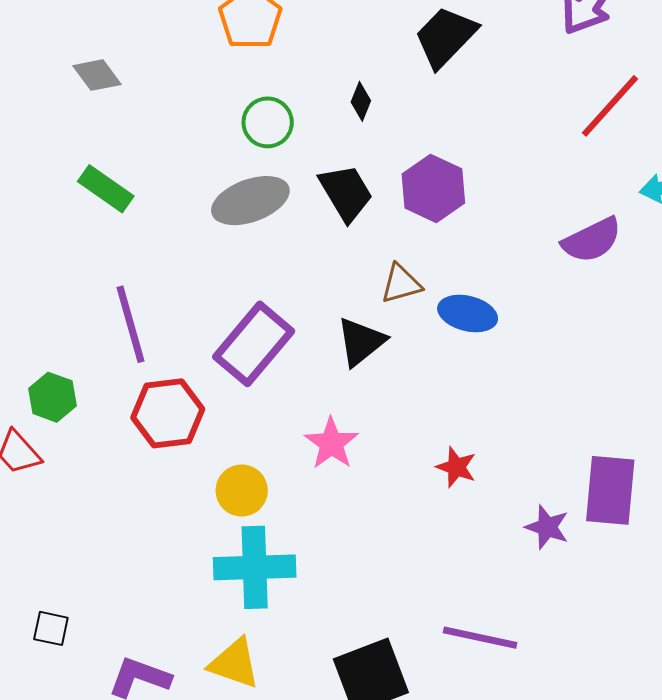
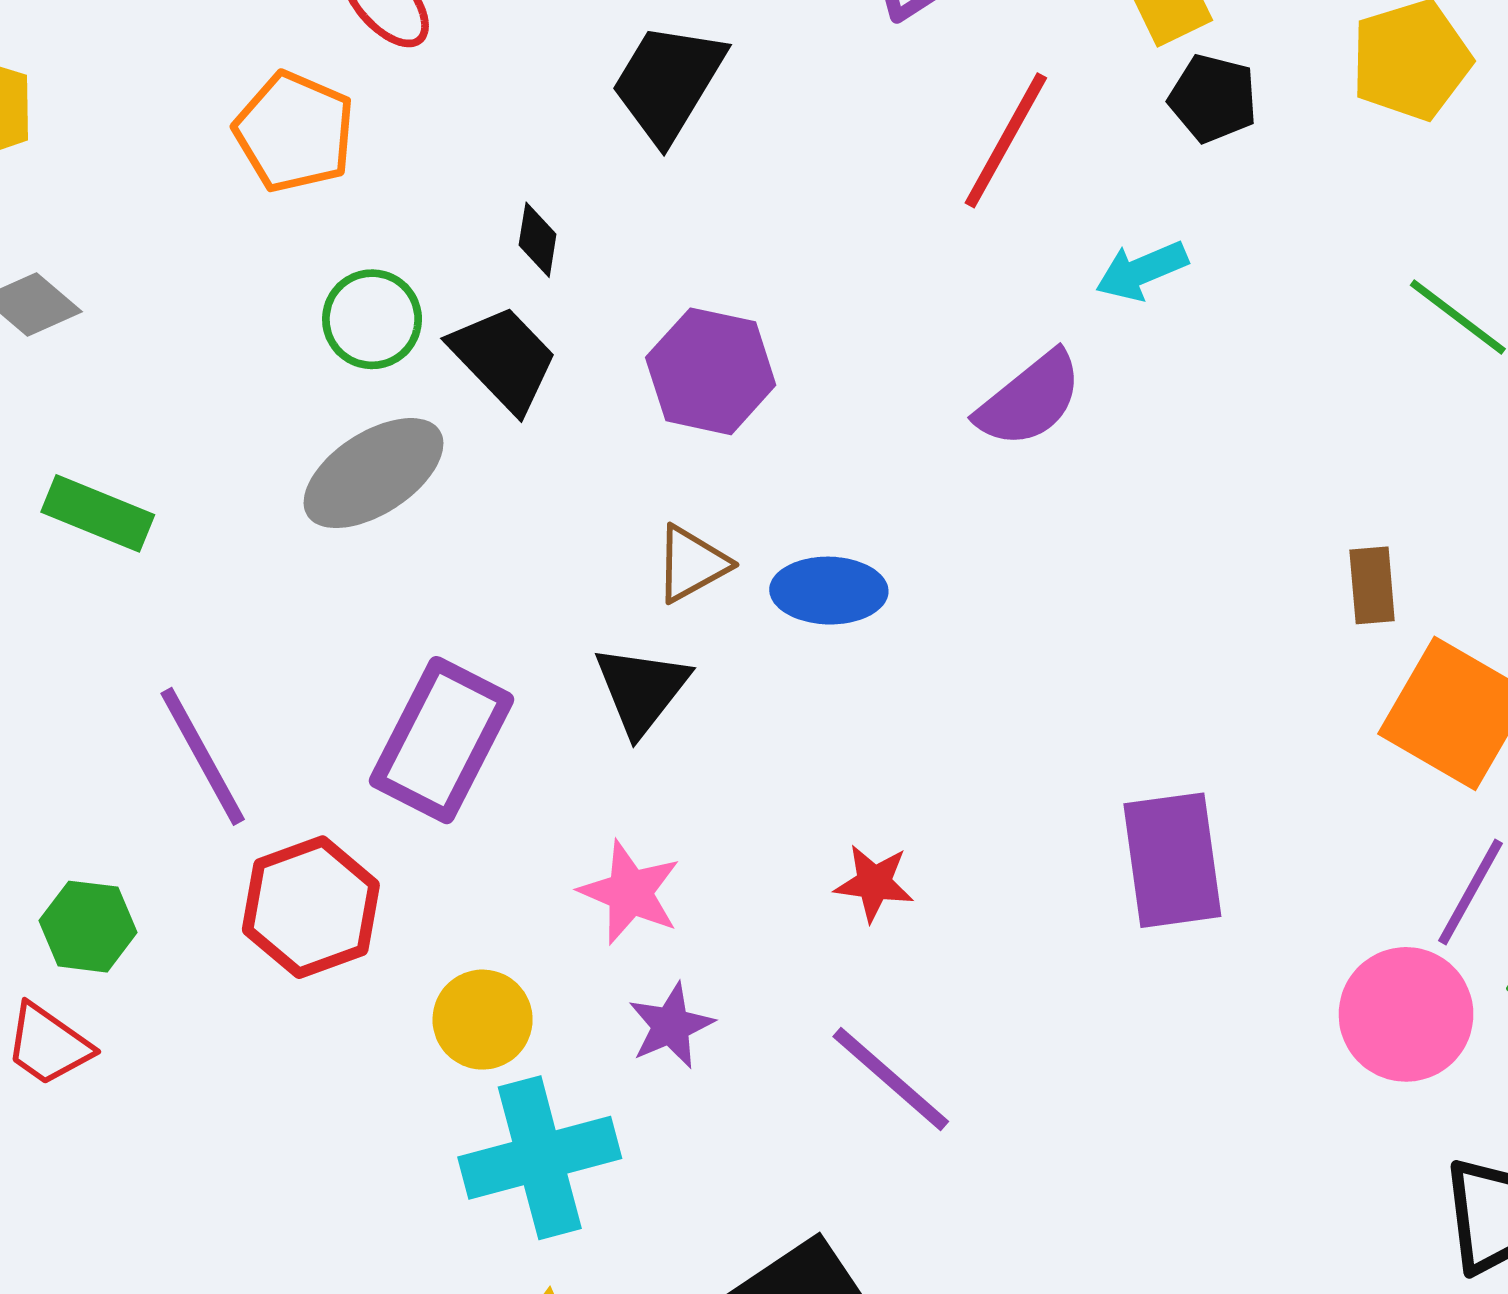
black trapezoid: (346, 193) -> (504, 359), moved
purple star: (547, 527) -> (671, 1026), moved, turned -30
purple line: (480, 638) -> (891, 1079), moved, turned 42

